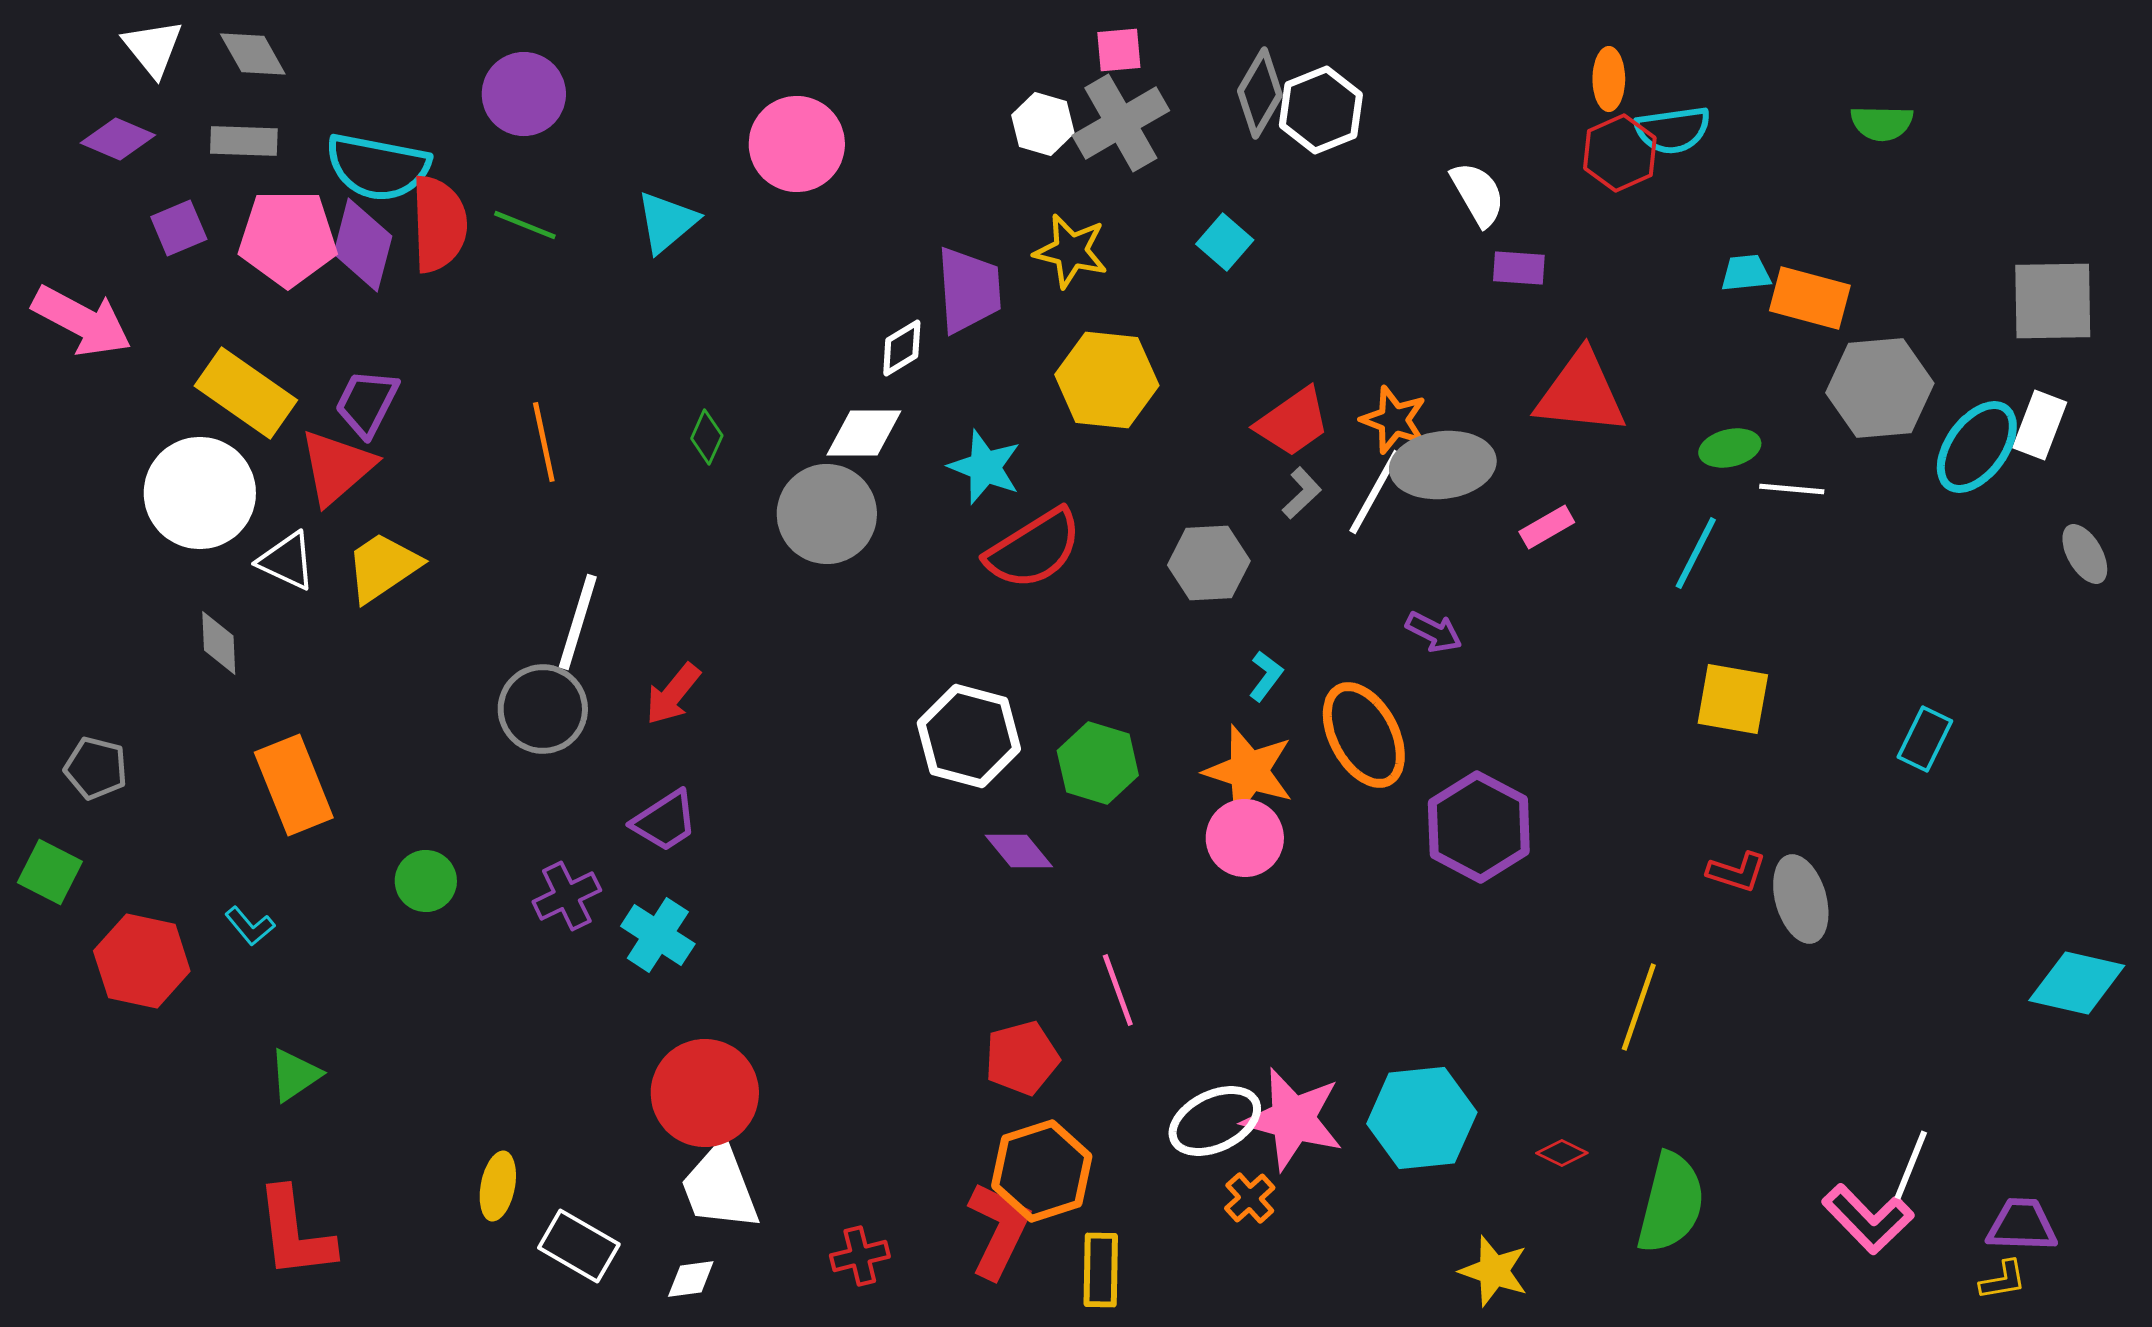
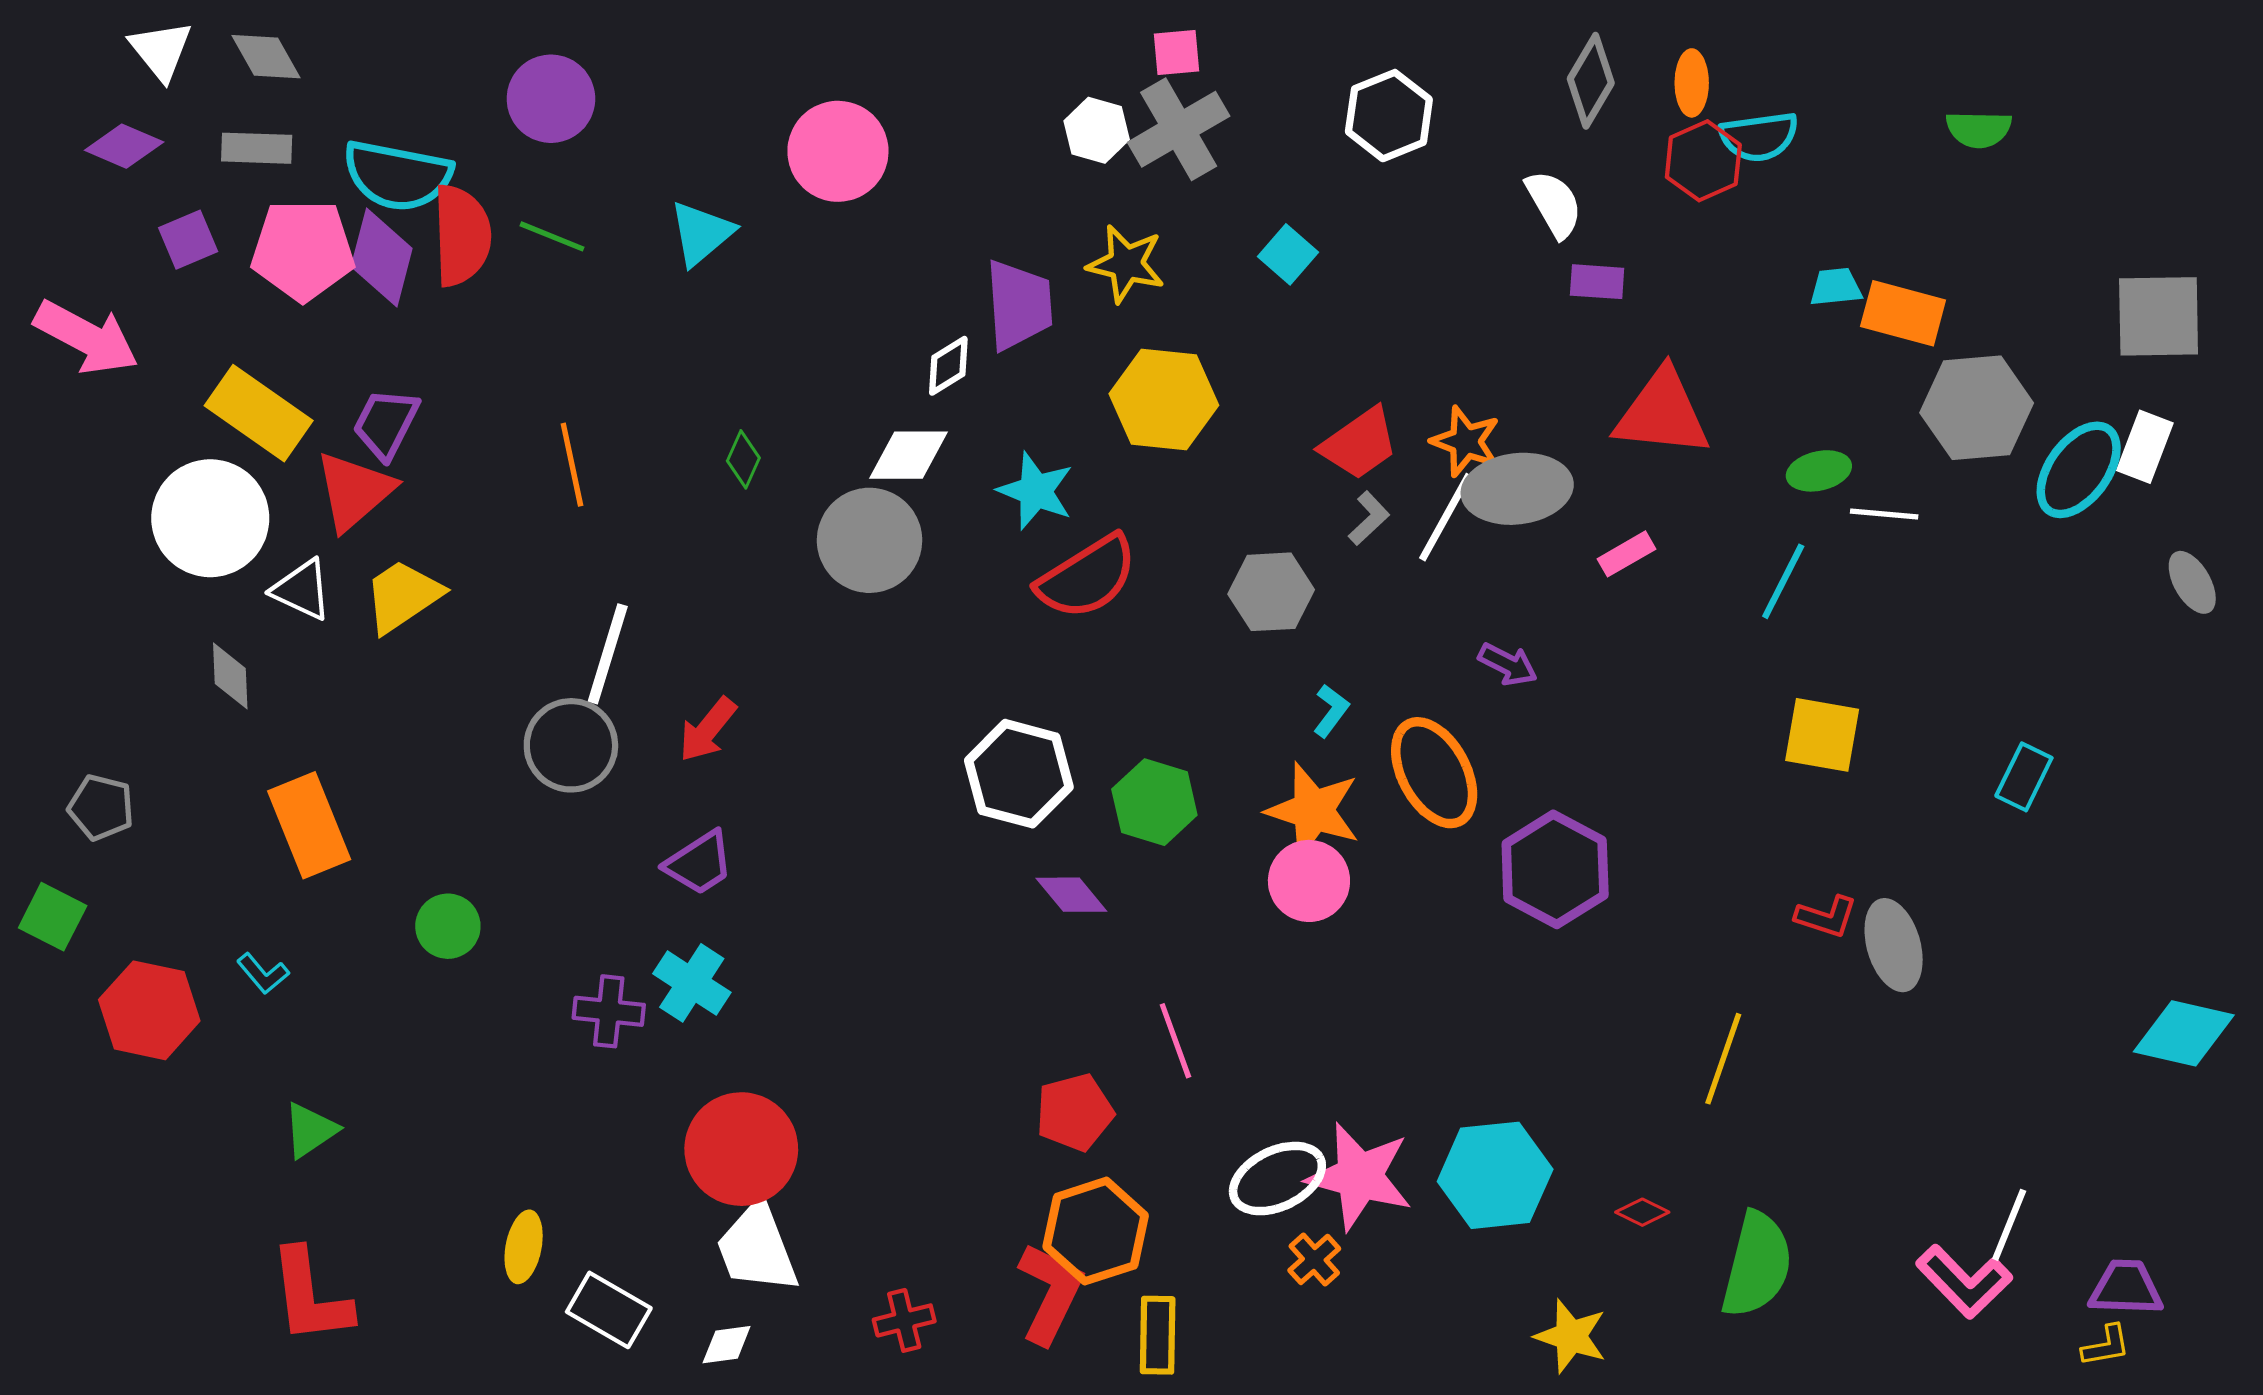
gray diamond: (1260, 93) -> (1591, 81), moved
purple cross: (567, 896) -> (609, 1011), moved, turned 32

